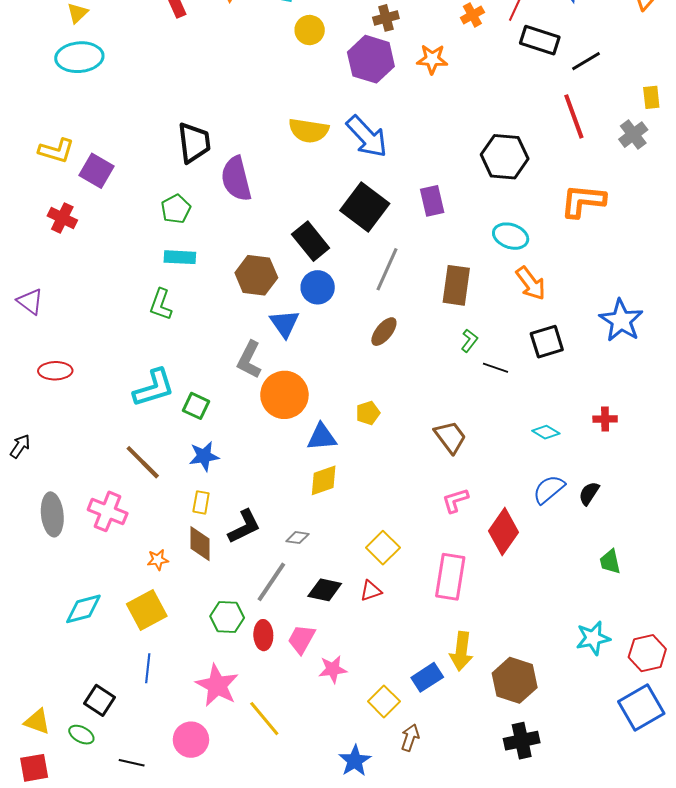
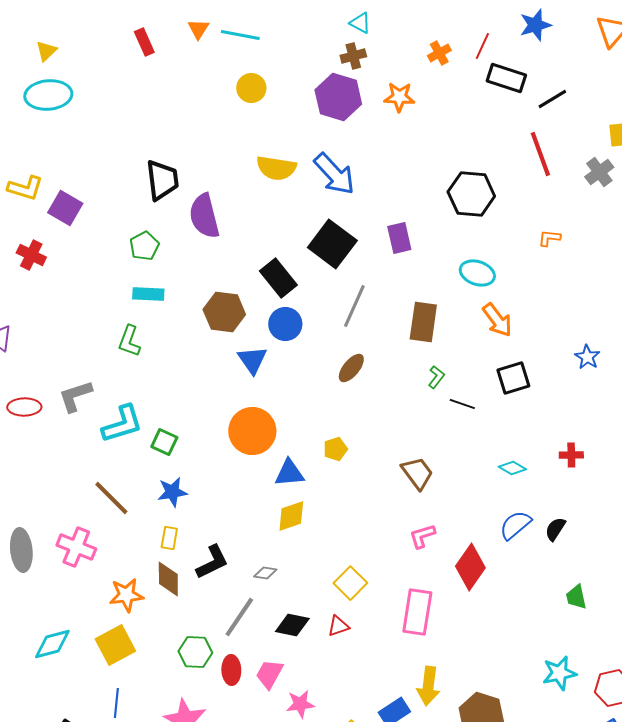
yellow circle: (310, 30) -> (251, 88), moved
orange L-shape: (583, 201) -> (549, 238), size x0.5
blue star: (621, 320) -> (587, 357), size x0.6
gray L-shape: (249, 360) -> (75, 396), moved, turned 45
orange star: (158, 560) -> (126, 595), size x1.6

